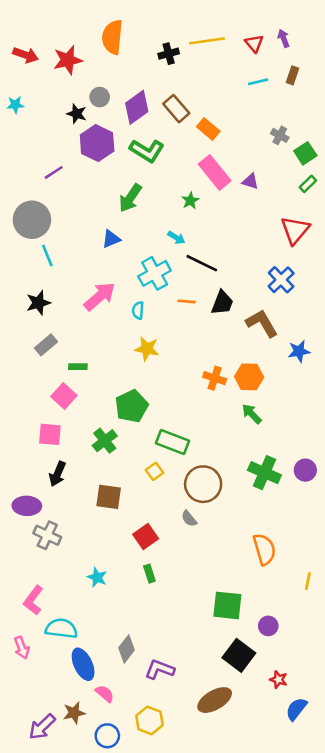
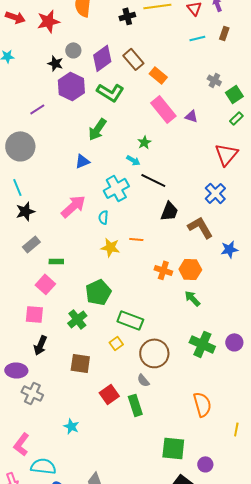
green star: (190, 201) -> (144, 142), moved
cyan line: (47, 255) -> (17, 187), moved
orange line: (187, 301) -> (136, 239), moved
green rectangle: (149, 574) -> (135, 405), moved, size x1.5

